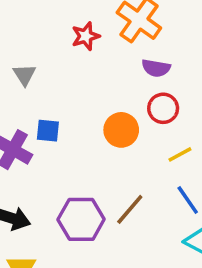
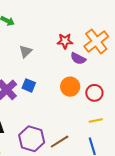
purple semicircle: (156, 68) -> (78, 59), moved
orange circle: (121, 130) -> (70, 87), moved

